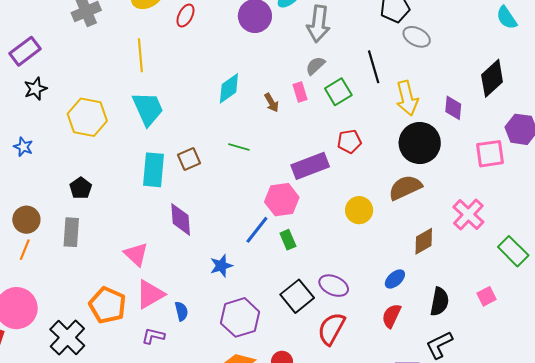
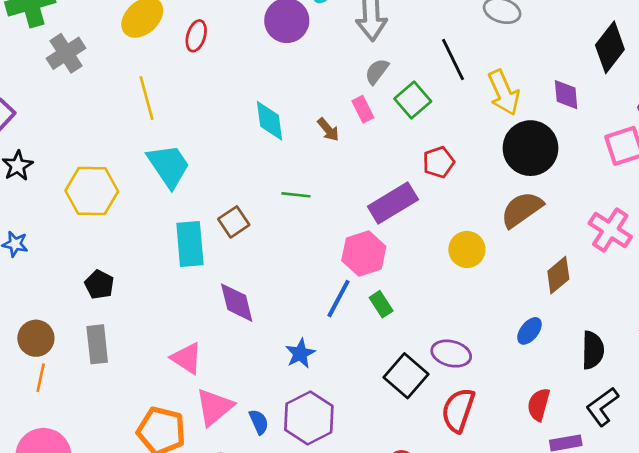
cyan diamond: (229, 88) -> (270, 121), turned -52
red semicircle: (391, 316) -> (539, 405), moved
purple hexagon: (240, 317) -> (309, 418), moved

